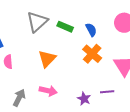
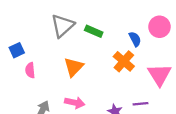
blue semicircle: (91, 30) -> (135, 39), moved

